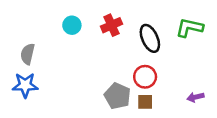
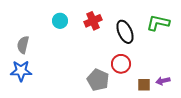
brown square: (145, 102) -> (144, 85), moved

